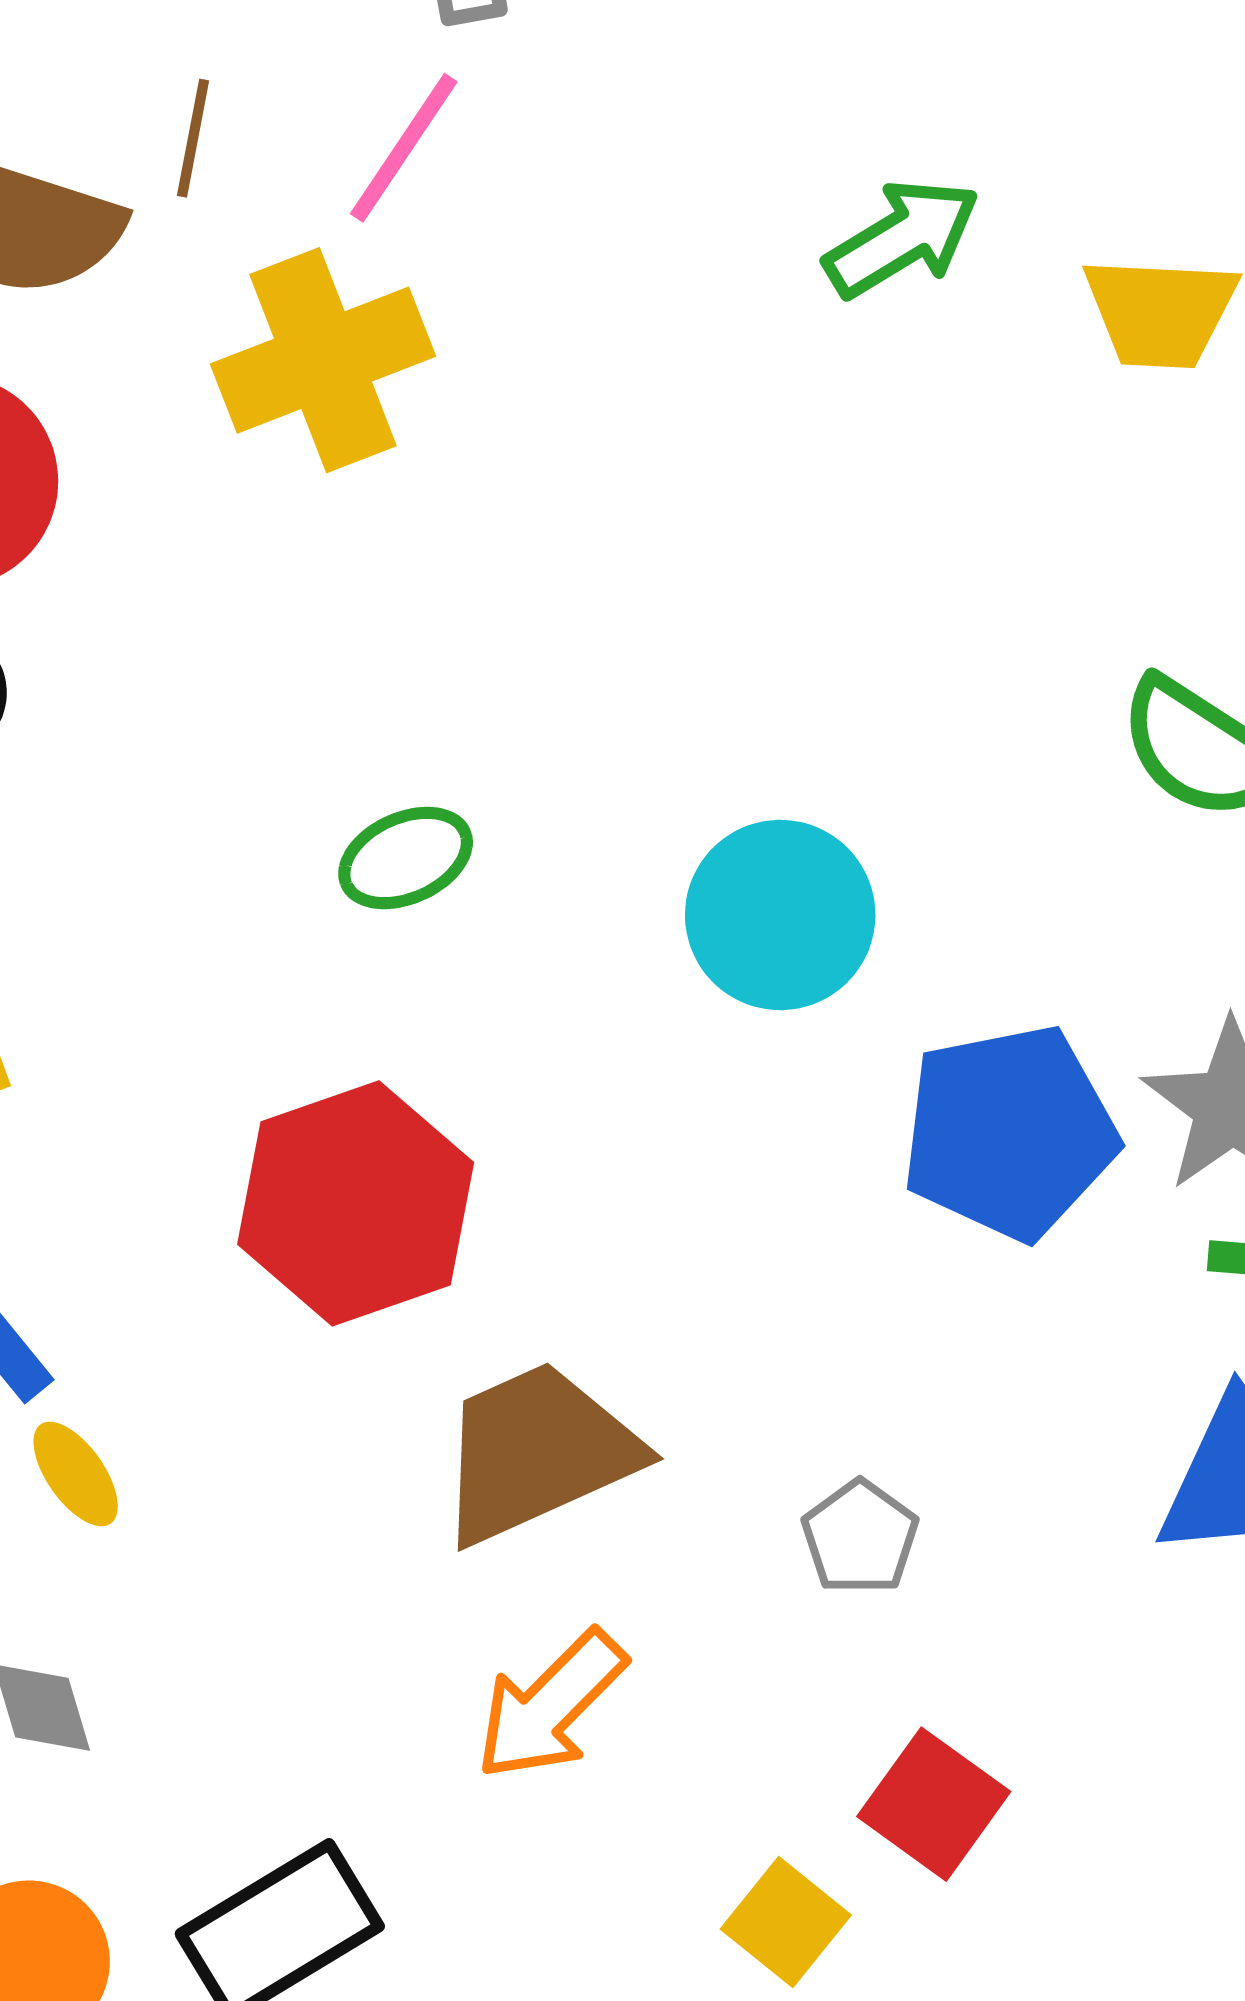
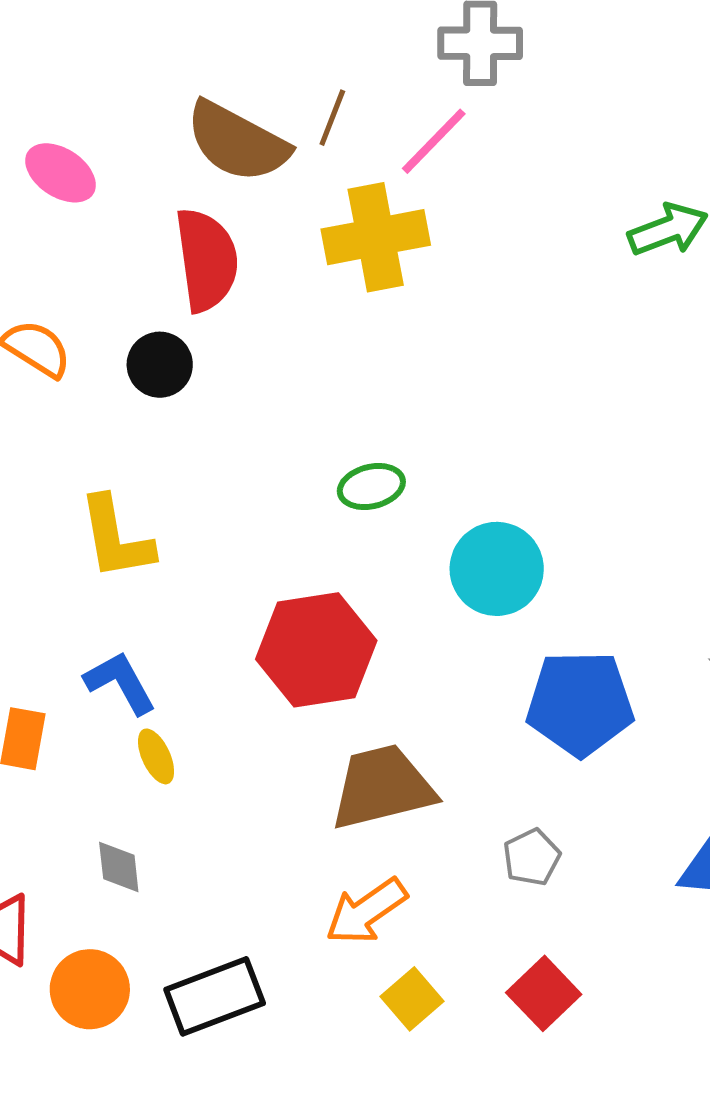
cyan circle: (780, 915) -> (497, 569), moved
blue pentagon: (1009, 1132) -> (580, 703), moved
yellow square: (786, 1922) -> (412, 999), moved

